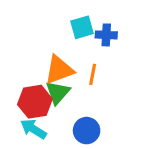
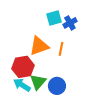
blue cross: (106, 35) -> (70, 23), turned -32
green triangle: (58, 93) -> (38, 82), moved

